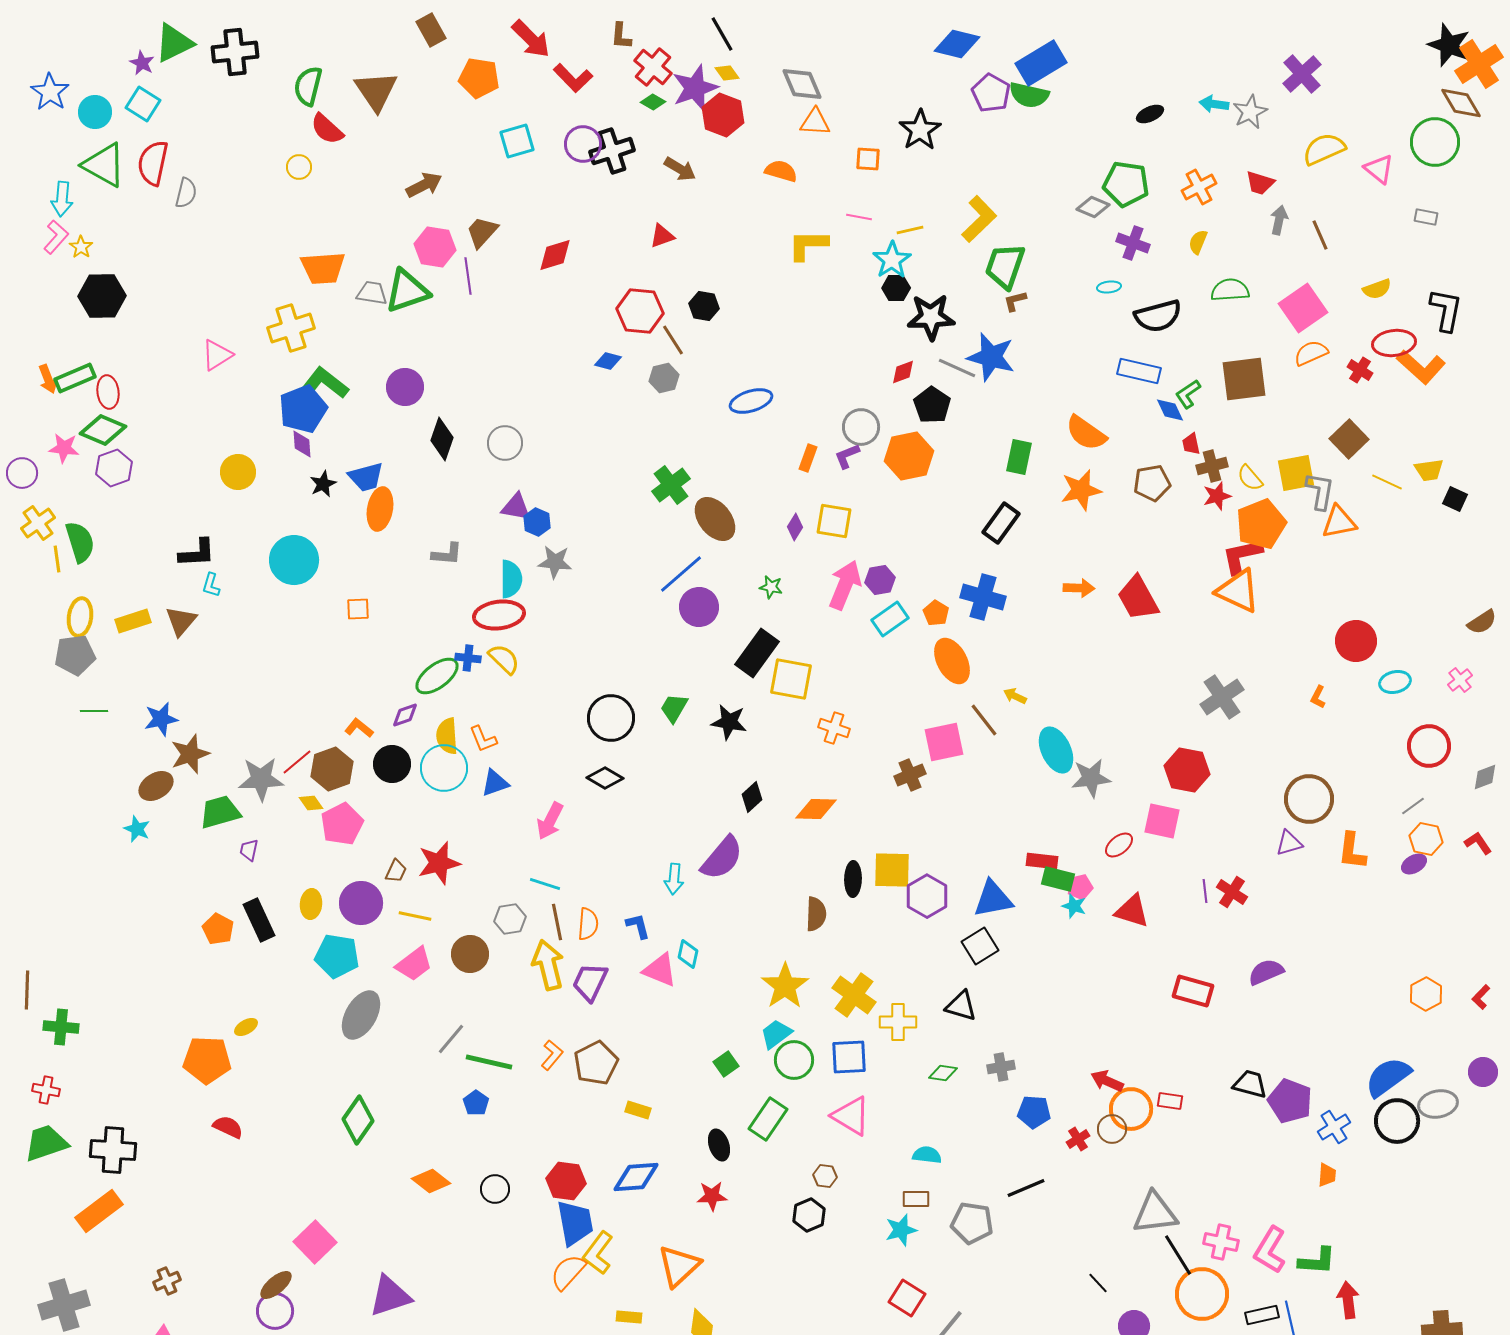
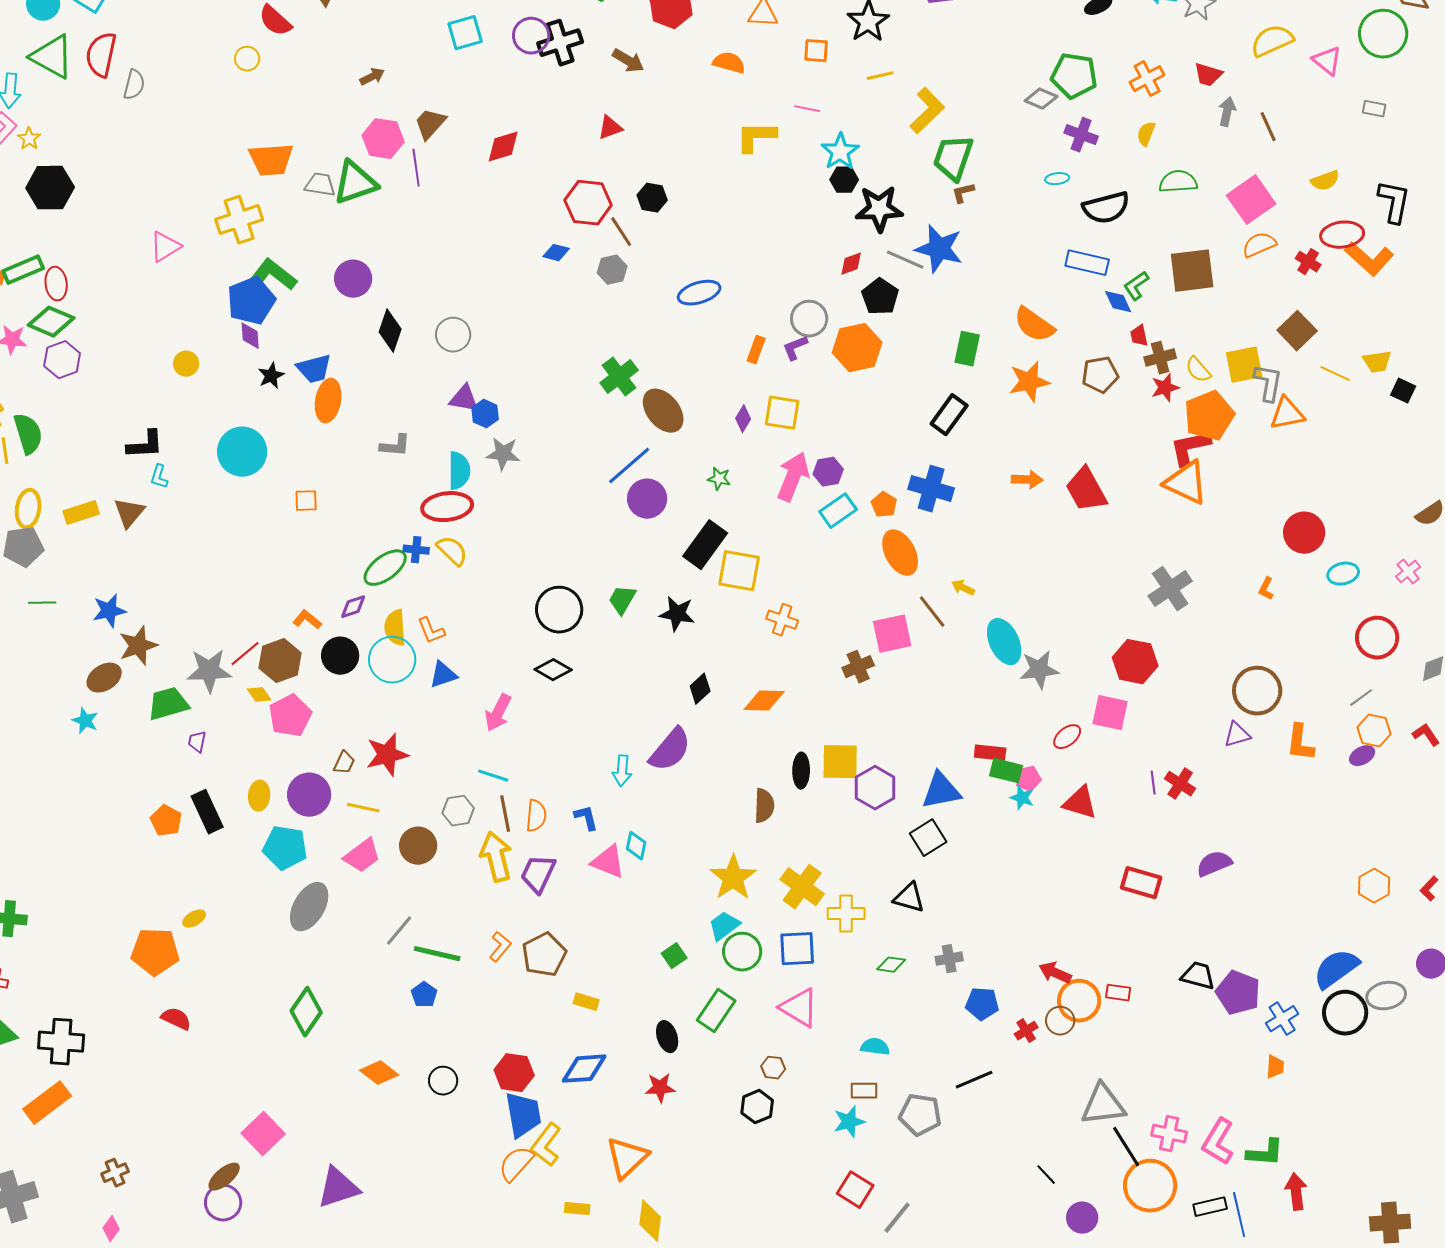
brown arrow: (424, 185) -> (372, 77), size x0.7
yellow line: (910, 230) -> (880, 76), moved
yellow circle: (238, 472) -> (186, 364), size x0.7

